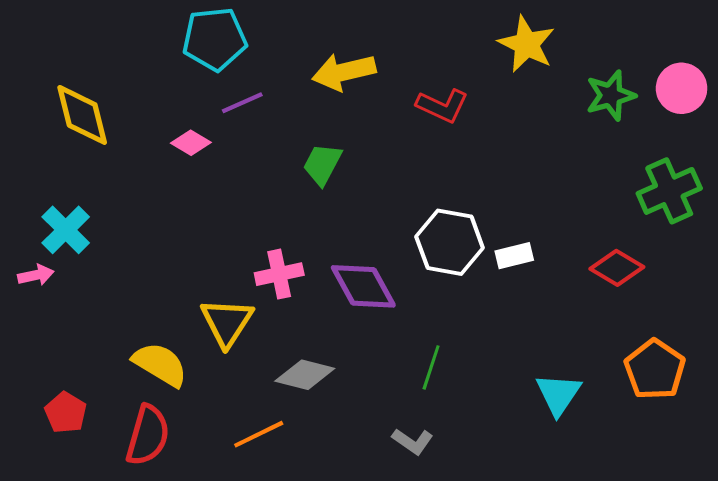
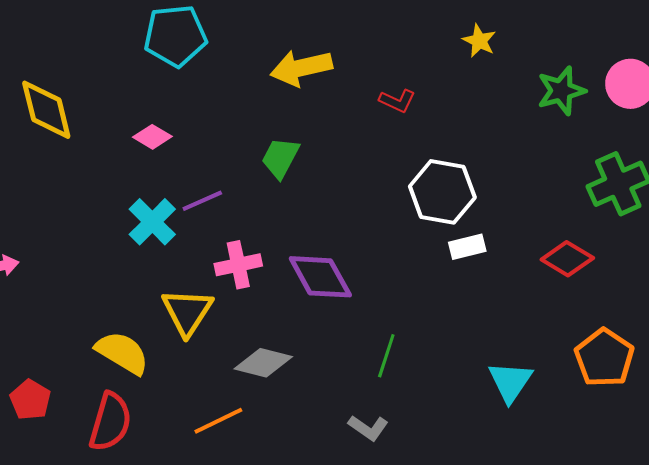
yellow star: (527, 44) -> (479, 41), size x0.6
purple line: (242, 103) -> (202, 201), moved
red L-shape: (442, 106) -> (397, 101), size x0.7
cyan cross: (66, 230) -> (152, 222), moved
white hexagon: (450, 242) -> (442, 192), moved

